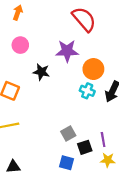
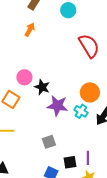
pink circle: (20, 45) -> (24, 77), moved
purple star: (67, 51) -> (58, 106), moved
gray square: (68, 133) -> (49, 142), moved

